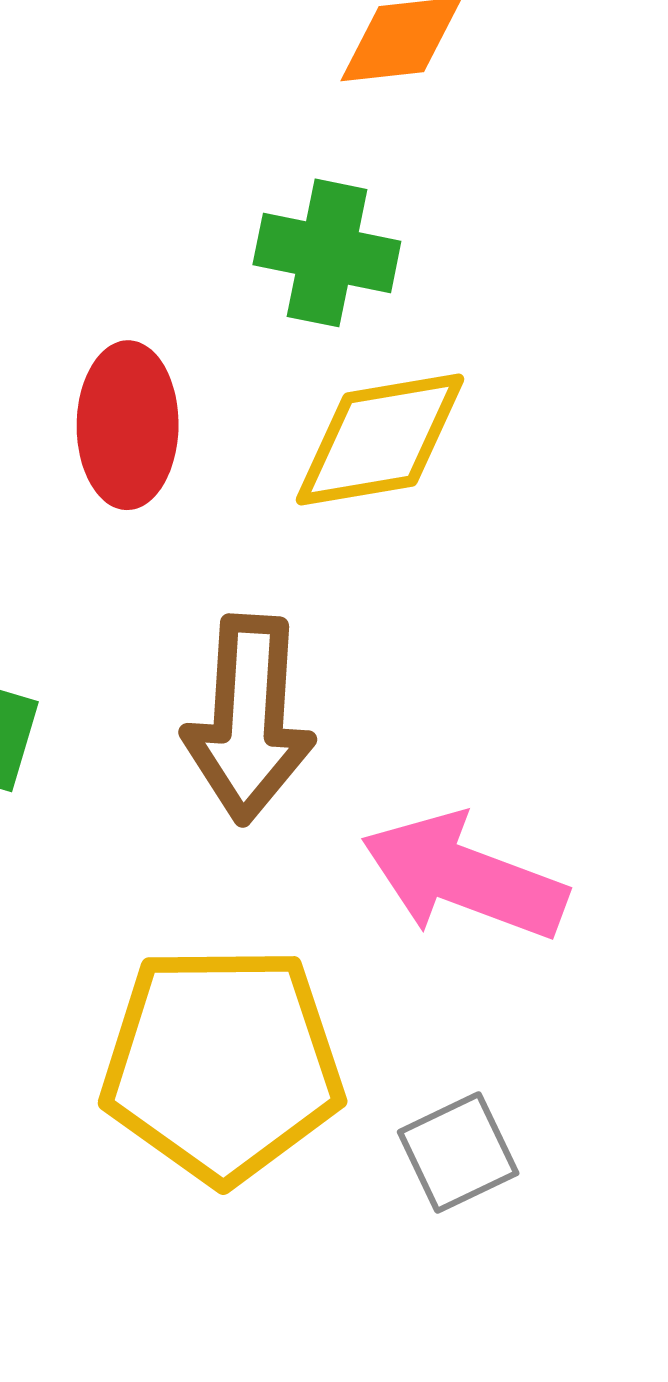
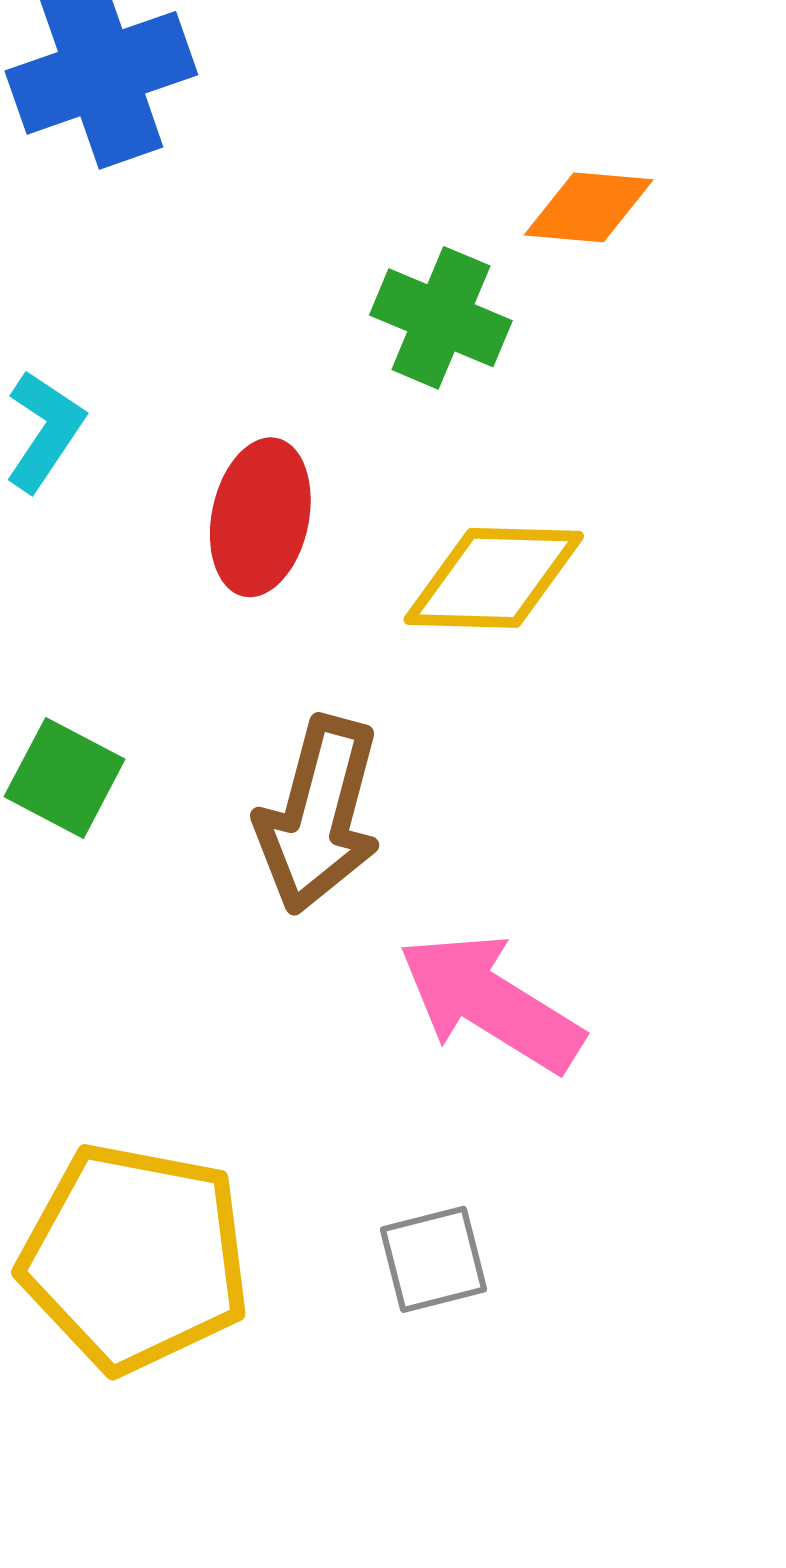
green cross: (327, 253) -> (441, 318), moved
yellow pentagon: (222, 1064) -> (135, 1258), moved

